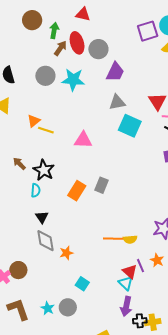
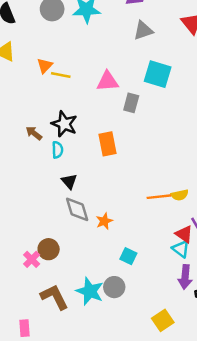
cyan square: (130, 126) -> (158, 74), moved
brown arrow: (19, 164) -> (34, 133), moved
gray rectangle: (102, 185) -> (131, 103), moved
orange rectangle: (77, 191) -> (108, 144), turned -36
cyan star: (48, 308) -> (90, 291), size x1.6

